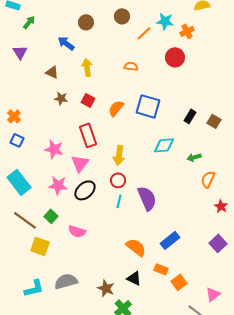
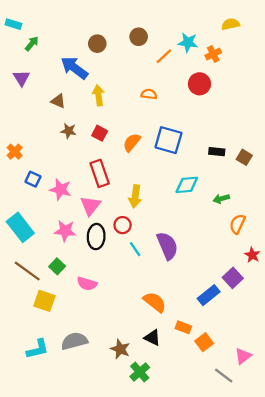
blue arrow: (66, 43) -> (74, 68), size x1.4
black rectangle: (190, 116) -> (217, 152), turned 64
blue square: (17, 140) -> (33, 179), moved
red circle: (118, 180) -> (123, 225), moved
black ellipse: (85, 190) -> (96, 237), turned -45
cyan line: (119, 201) -> (135, 249), turned -48
blue rectangle: (170, 240) -> (209, 295), moved
purple square: (218, 243) -> (233, 278), moved

